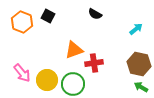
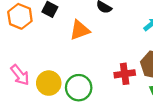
orange triangle: (74, 50) -> (80, 30), moved
red cross: (94, 63) -> (125, 74), moved

